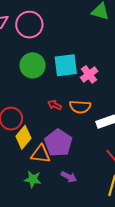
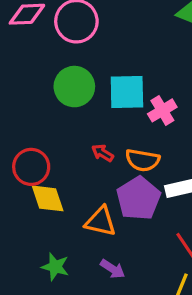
yellow diamond: (23, 137) -> (48, 198), turned -65
purple pentagon: (58, 143) -> (138, 198), moved
orange triangle: (41, 154) -> (101, 221), moved

